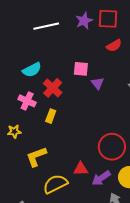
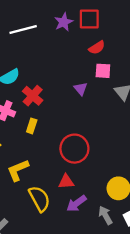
pink square: (81, 69) -> (103, 71), moved
red circle: (112, 147) -> (74, 149), moved
purple arrow: (101, 178) -> (76, 203), moved
yellow semicircle: (55, 184) -> (39, 199), turned 90

